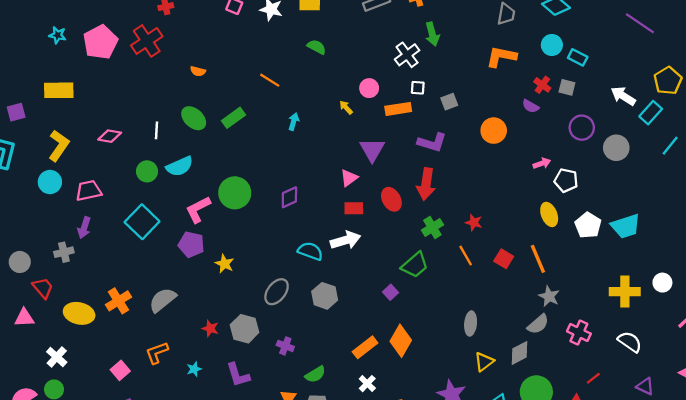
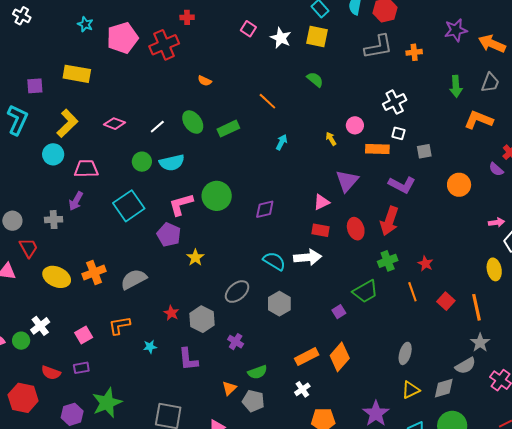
green arrow: (432, 34) -> (456, 86), moved
white line: (156, 130) -> (157, 127), turned 35
white cross: (57, 357) -> (40, 326), moved

